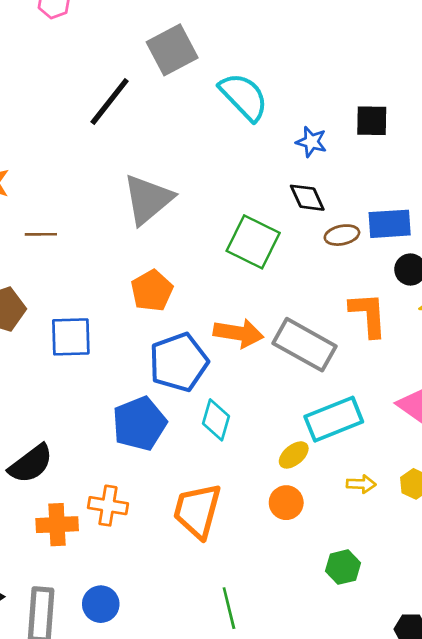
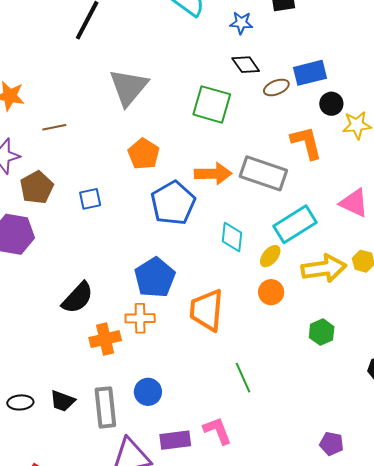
blue square: (71, 337) -> (90, 199), size x0.7
cyan diamond: (216, 420) -> (232, 237), moved
blue pentagon: (139, 424) -> (155, 277), moved
yellow arrow: (361, 484) -> (324, 268), size x2.0

